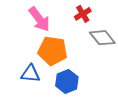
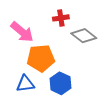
red cross: (83, 14) -> (61, 18), turned 35

